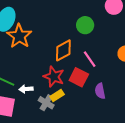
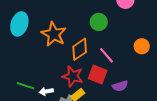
orange star: (19, 36) -> (54, 34), moved
purple semicircle: (100, 91) -> (120, 86), turned -91

